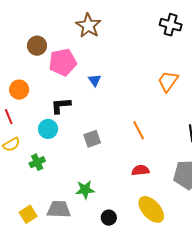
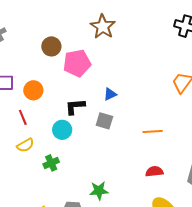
blue triangle: (95, 80) -> (110, 94), moved, turned 40
orange line: (139, 130) -> (153, 131), turned -66
gray square: (92, 139) -> (104, 121), moved, turned 36

